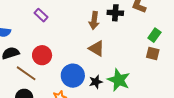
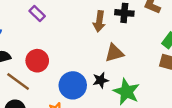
brown triangle: (97, 48) -> (114, 53), moved, turned -48
black star: (96, 82) -> (100, 80), moved

